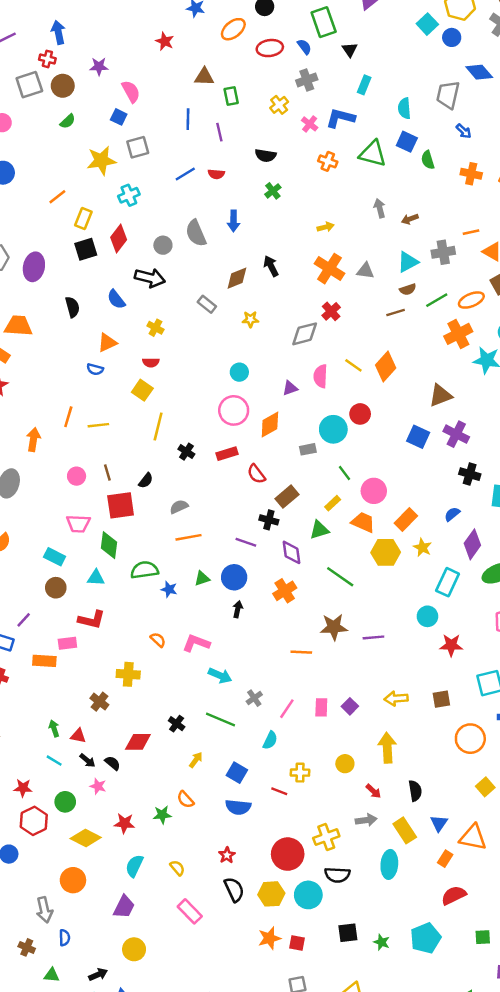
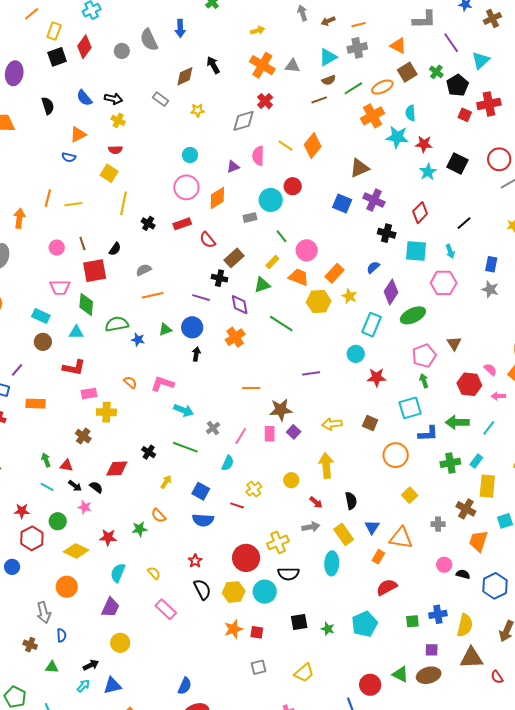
orange line: (471, 232) -> (358, 25), moved
black arrow: (150, 278) -> (113, 99), moved, size x0.7
brown star: (334, 627) -> (281, 410), moved
pink rectangle: (67, 643) -> (89, 393), moved
brown square: (441, 699) -> (370, 423), turned 35
yellow cross: (300, 773) -> (254, 489), turned -35

